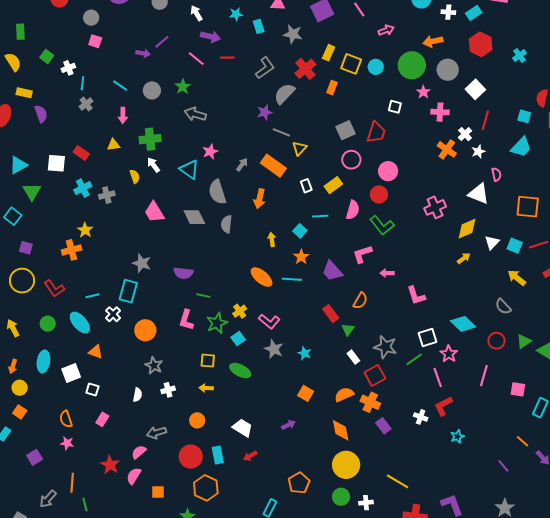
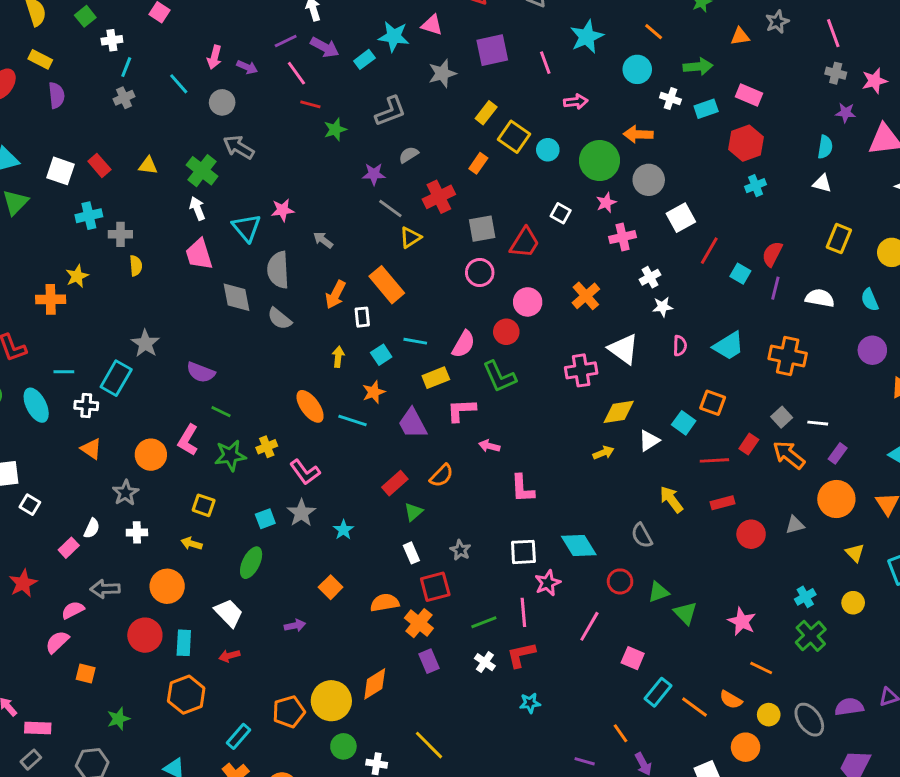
cyan star: (236, 14) -> (394, 37), moved, size x1.5
cyan rectangle: (259, 26) -> (364, 59), moved, turned 56
gray star: (293, 34) -> (442, 73), turned 30
purple line: (162, 42) -> (286, 41), moved
red hexagon: (481, 44) -> (746, 143), moved
purple arrow: (143, 53) -> (247, 67), moved
red line: (227, 58) -> (310, 104), moved
red cross: (305, 69) -> (439, 197), moved
green star: (183, 87) -> (335, 130), moved
gray semicircle: (284, 94) -> (409, 155), size x0.6
pink cross: (440, 112) -> (623, 237), turned -30
gray arrow: (195, 114) -> (239, 147), moved
pink arrow: (123, 115) -> (214, 57), moved
red line: (485, 120) -> (709, 251), moved
green cross: (150, 139) -> (202, 171), turned 30
cyan trapezoid: (521, 147) -> (729, 346), moved
orange cross: (447, 149) -> (586, 296), moved
gray arrow: (242, 165) -> (323, 240), turned -104
orange rectangle: (273, 166) -> (387, 285), moved
yellow semicircle: (135, 176) -> (136, 266), moved
yellow rectangle: (333, 185) -> (436, 378), moved
white rectangle: (306, 186) -> (362, 317), moved
white triangle: (479, 194) -> (623, 349), moved
orange square: (528, 207) -> (713, 403), size x0.7
pink trapezoid: (154, 212) -> (199, 254), moved
gray semicircle: (226, 224) -> (280, 319), turned -72
cyan square: (515, 246) -> (684, 423), moved
white cross: (113, 314) -> (86, 405), turned 35
red rectangle: (331, 314) -> (395, 483), turned 72
orange circle: (145, 330) -> (151, 455), moved
cyan square: (238, 339) -> (265, 519), moved
gray star: (385, 347) -> (460, 550), size x0.6
orange triangle: (96, 352) -> (91, 449), moved
green line: (414, 359) -> (484, 622), moved
green ellipse: (240, 371) -> (251, 563), moved, turned 75
pink rectangle: (102, 419) -> (69, 548), moved
orange circle: (197, 420) -> (167, 586), size x1.5
orange diamond: (341, 430) -> (375, 684), moved, turned 55
red star: (110, 465) -> (23, 583), moved
yellow circle: (346, 465) -> (331, 701), moved
purple line: (503, 466) -> (585, 761), turned -48
orange hexagon: (206, 488) -> (186, 695), moved

